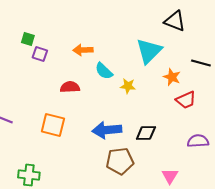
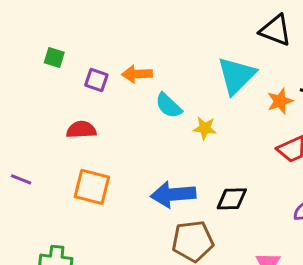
purple square: (40, 54) -> (96, 80), moved
orange star: (172, 77) -> (280, 101), moved, turned 30
red semicircle: (70, 87) -> (81, 130), moved

